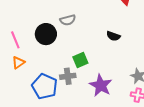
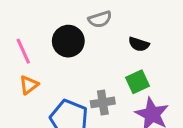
black semicircle: (113, 36) -> (139, 44), moved
green square: (80, 60) -> (138, 82), moved

